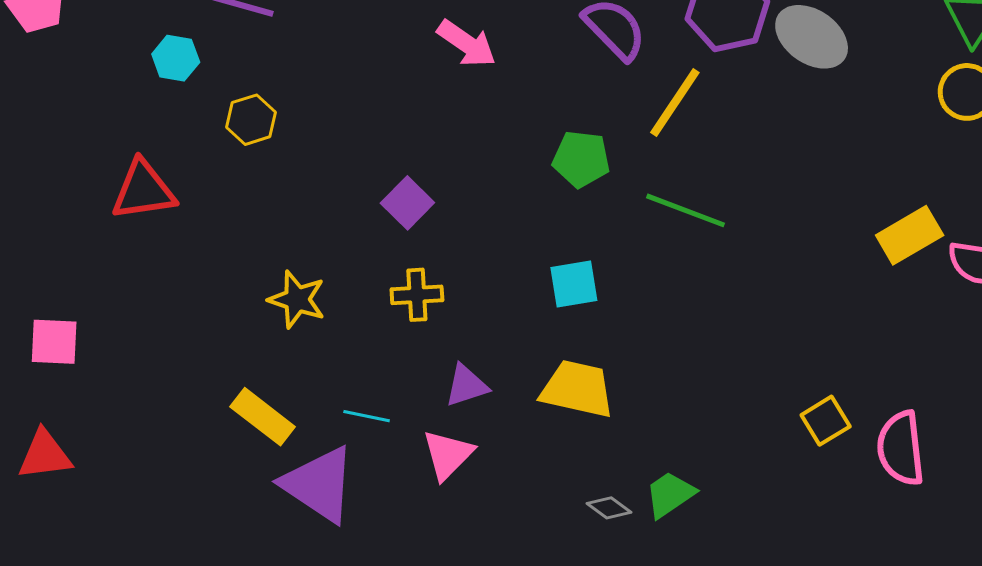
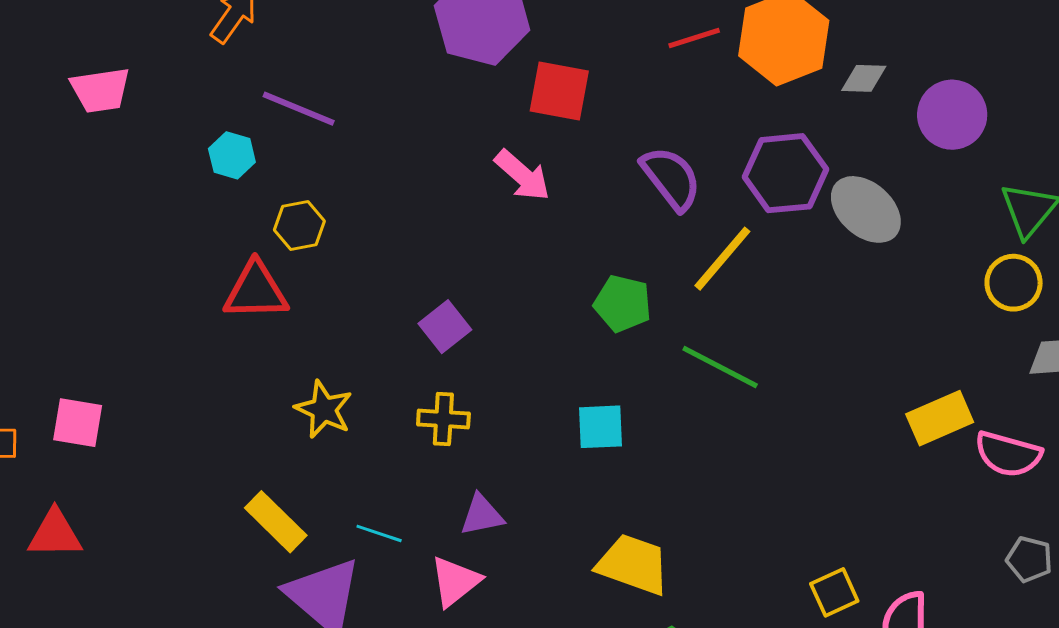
red triangle: (143, 190) -> (256, 291), moved
yellow trapezoid: (577, 389) -> (633, 564), moved

